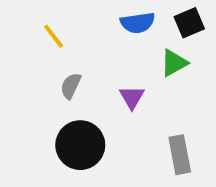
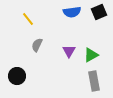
green triangle: (174, 63) -> (91, 55), moved
black circle: (80, 145) -> (17, 76), moved, size x0.7

